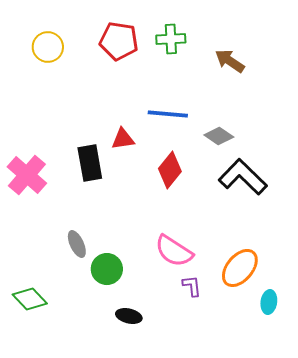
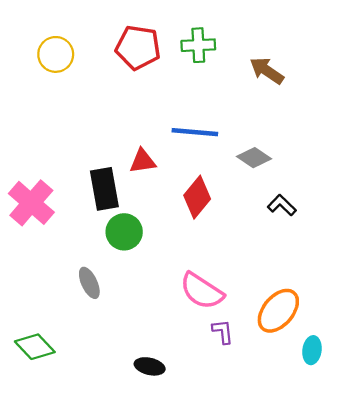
black L-shape: (243, 177) -> (282, 205), size x0.5
green circle: (107, 269) -> (124, 232), moved

